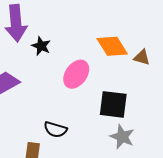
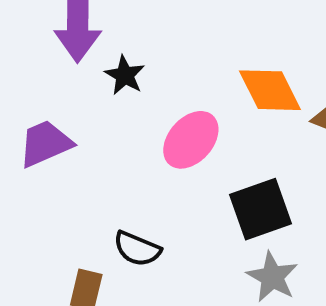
black square: (113, 104) -> (260, 209), turned -32

